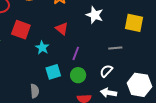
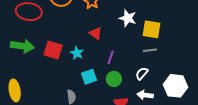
yellow square: (134, 23) -> (151, 29), moved
red square: (21, 30) -> (53, 50), moved

